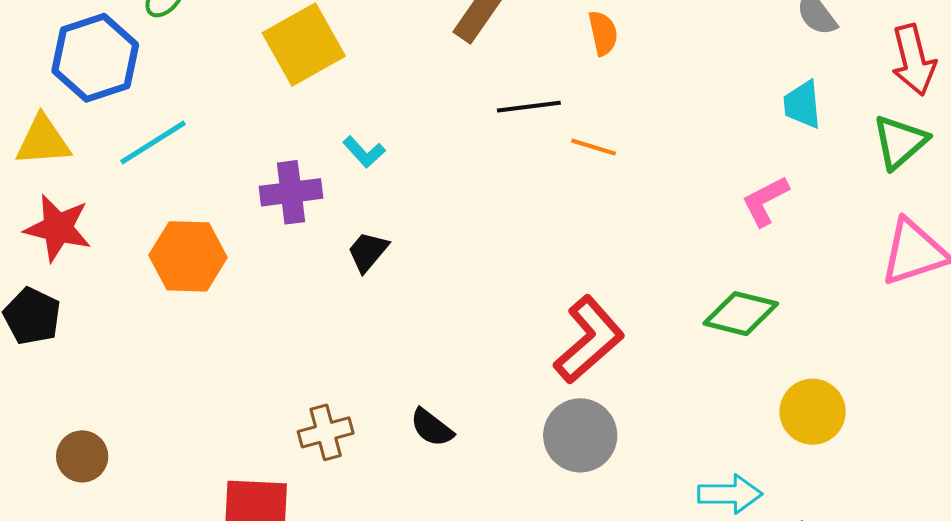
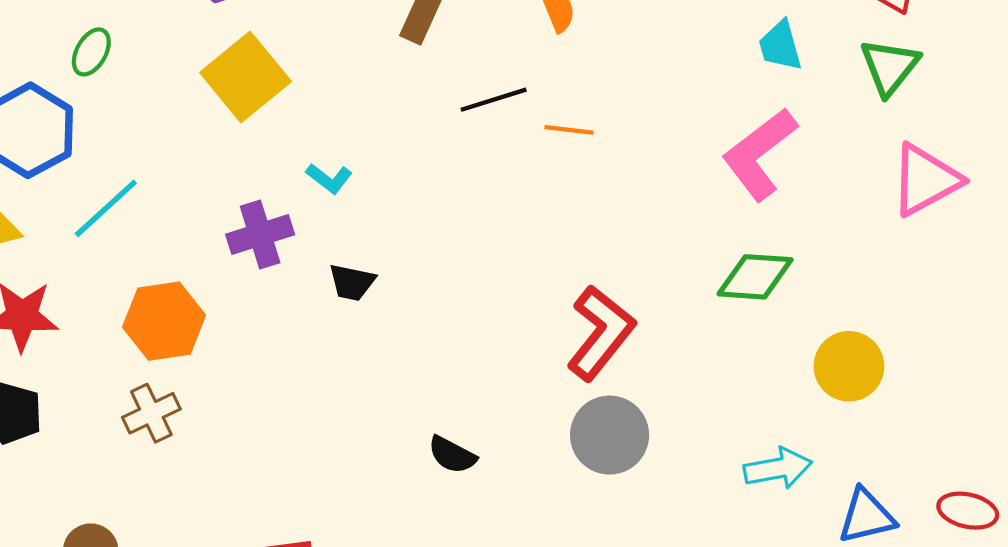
pink L-shape: (765, 201) -> (760, 154), size x1.6
black trapezoid: (368, 252) -> (352, 282), turned -108
brown cross: (326, 432) -> (151, 413), moved

